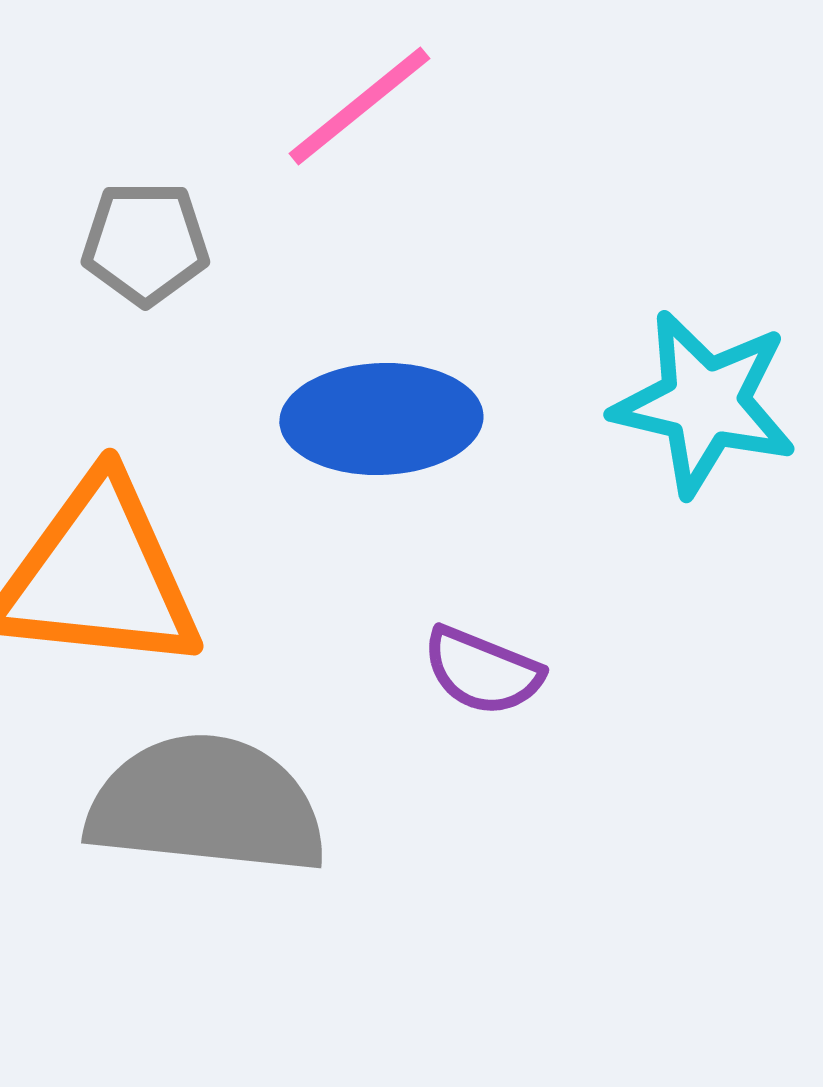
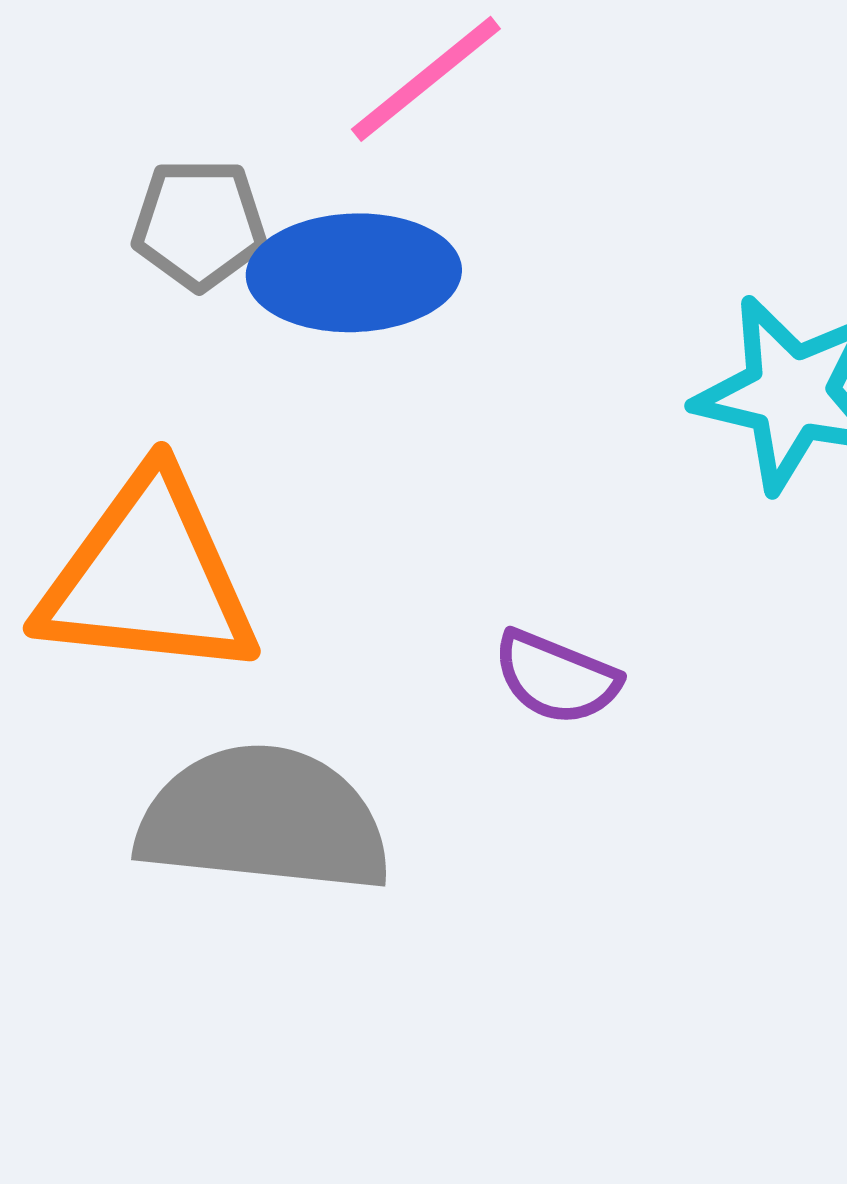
blue ellipse: (381, 419) -> (354, 273), moved

